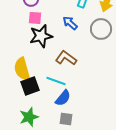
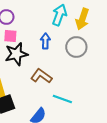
blue arrow: (70, 23) -> (45, 41), turned 49
cyan line: (56, 81) -> (62, 99), moved

